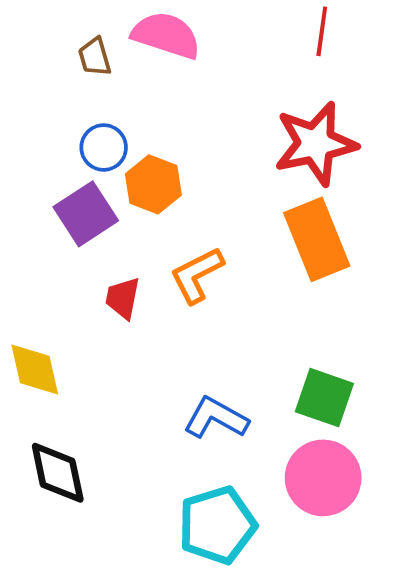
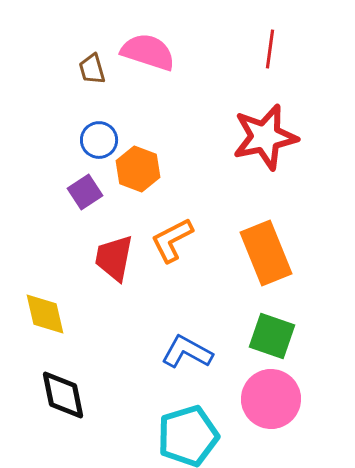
purple square: (86, 214) -> (85, 192), size x0.7
orange rectangle: (317, 239) -> (266, 253), moved
red trapezoid: (123, 298) -> (114, 258), size x1.4

